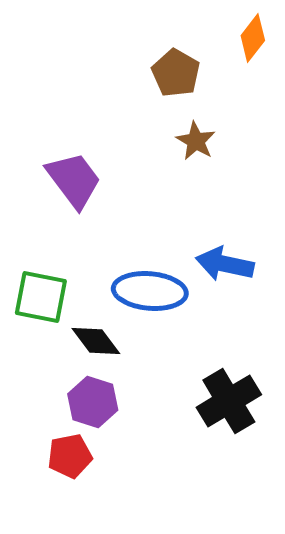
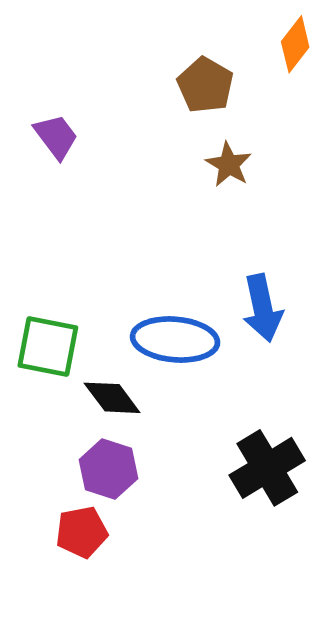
purple trapezoid: (74, 180) -> (56, 136), moved, size x0.7
blue arrow: (225, 264) -> (263, 308), turned -114

